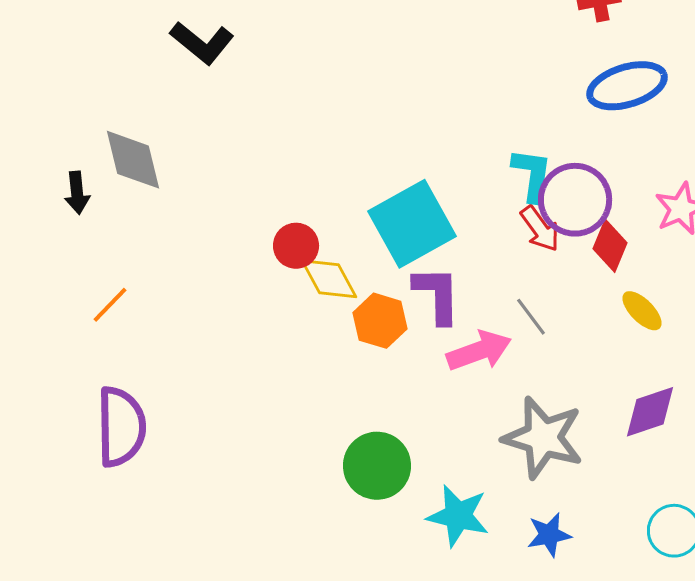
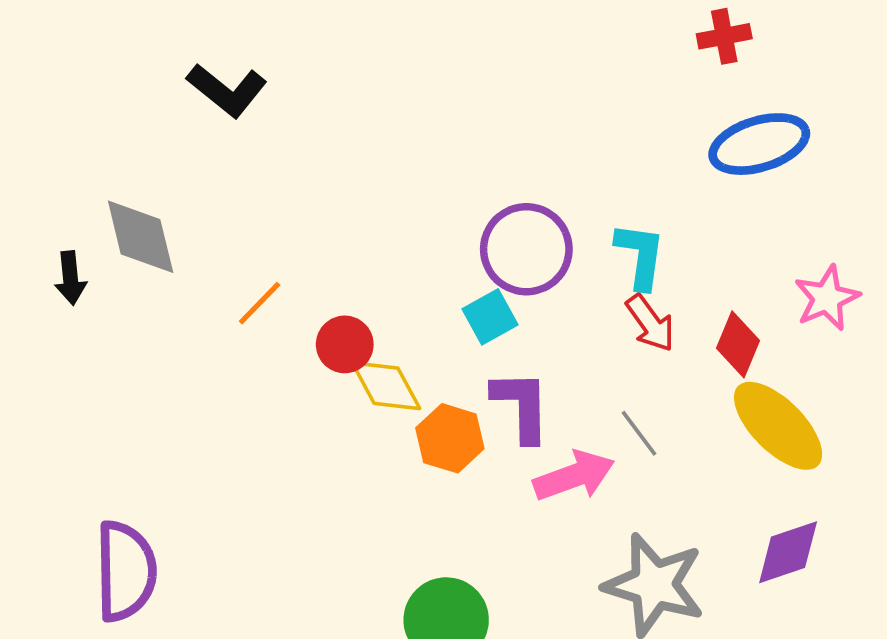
purple circle: (575, 200) -> (526, 249), moved
cyan square: (412, 224) -> (490, 317), size x0.5
orange line: (110, 305) -> (260, 303), moved
yellow ellipse: (642, 311) -> (778, 426), size x1.8

